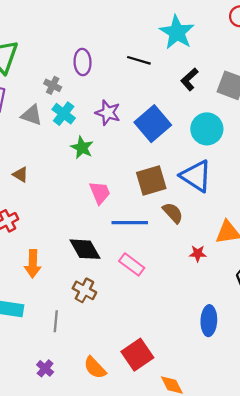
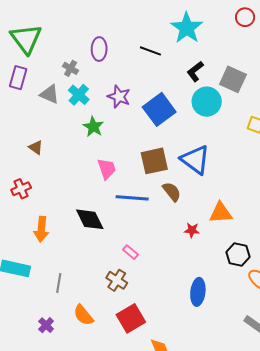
cyan circle: (207, 129) -> (207, 102), moved
pink rectangle: (132, 264) -> (130, 252), moved, size x0.7
brown cross: (84, 290) -> (117, 280), moved
orange semicircle: (95, 368) -> (83, 315), moved

